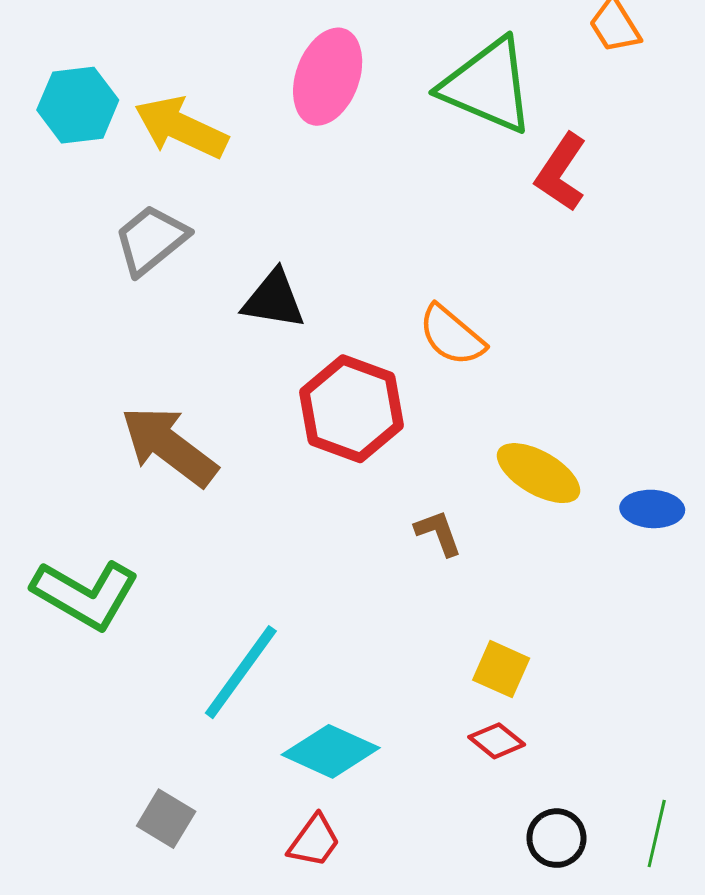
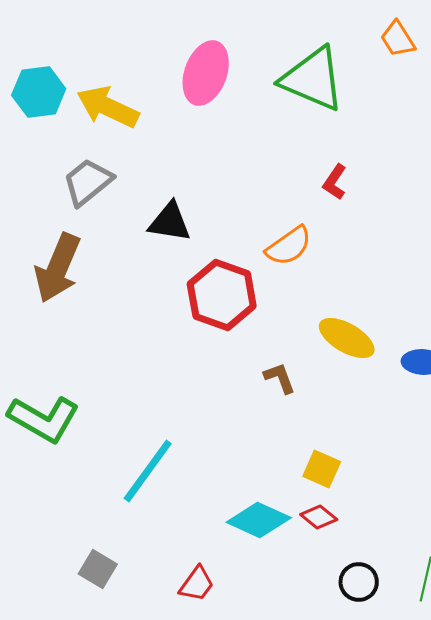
red L-shape: (561, 172) -> (335, 182), moved, size x0.7
orange semicircle: (452, 335) -> (289, 246), turned -75
brown arrow: (169, 446) -> (58, 268), moved, turned -104
cyan diamond: (331, 751) -> (259, 520), moved

